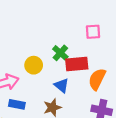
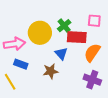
pink square: (93, 32) -> (94, 21), moved
yellow circle: (34, 65) -> (40, 33), size x1.5

